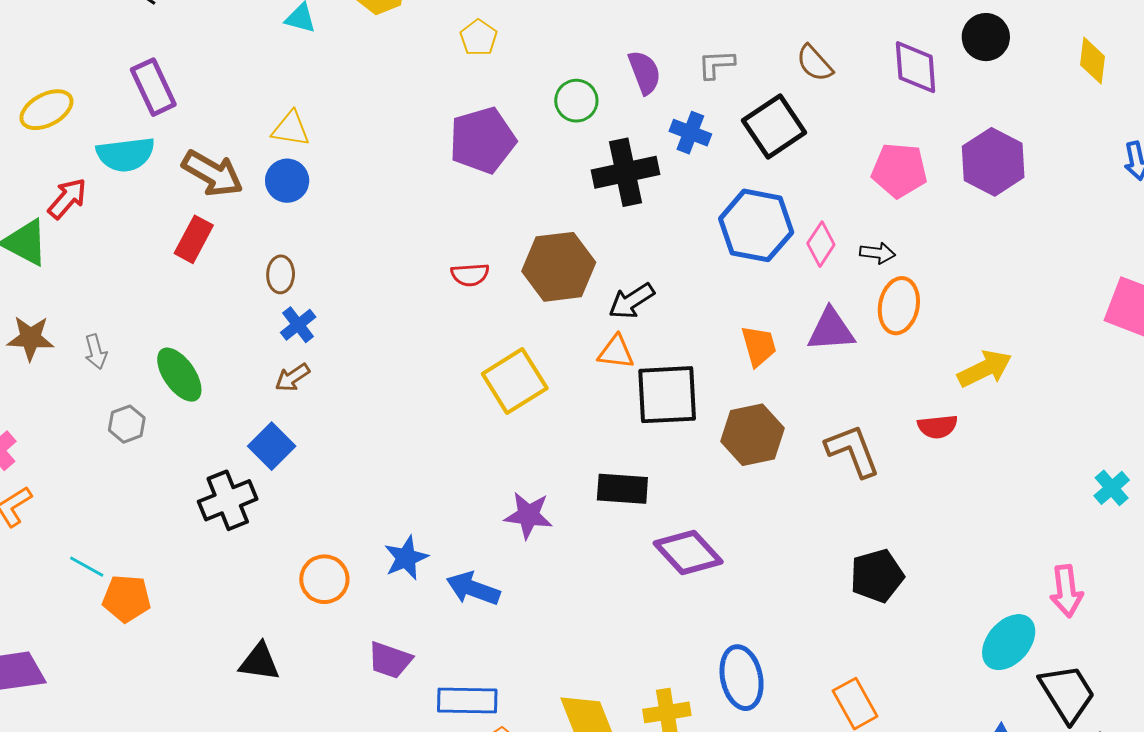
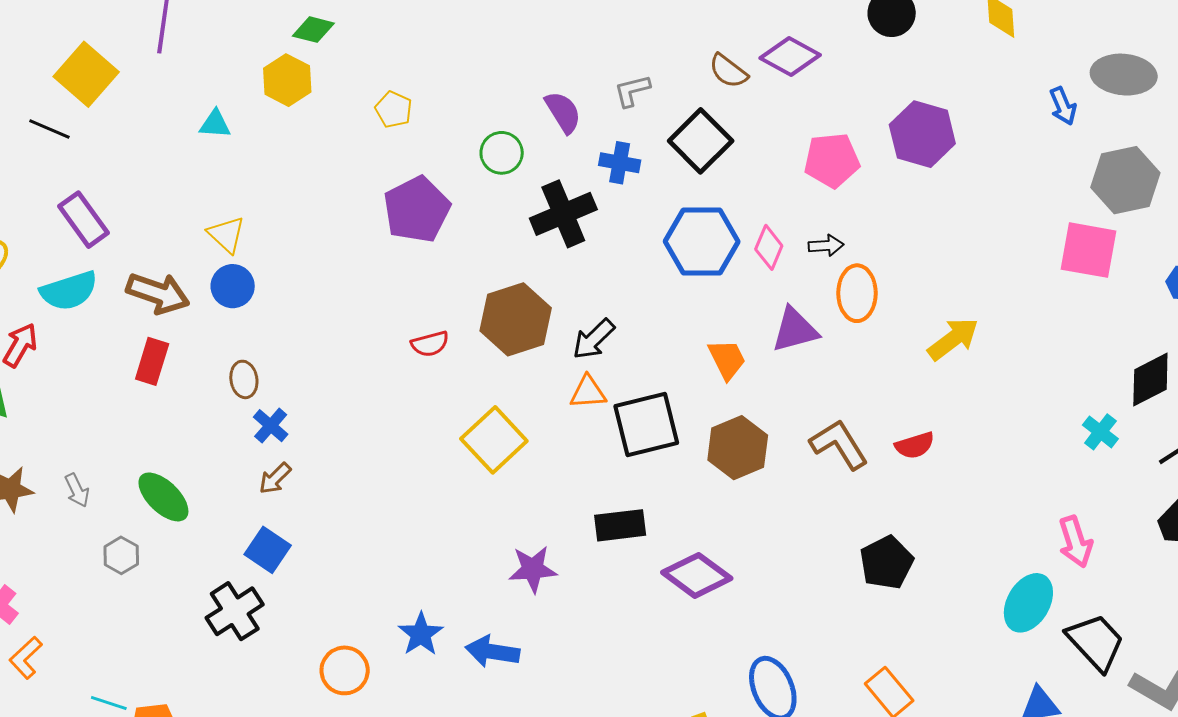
purple diamond: (916, 67) -> (790, 56), moved, turned -46
yellow triangle: (291, 129) -> (226, 235), turned 45
red semicircle: (938, 427) -> (915, 445), moved

